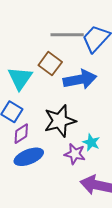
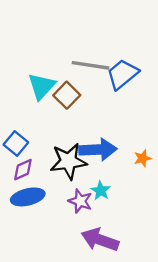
cyan triangle: (20, 78) -> (42, 86), moved
blue arrow: (80, 79) -> (98, 150), moved

